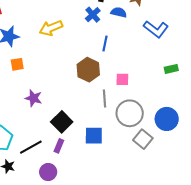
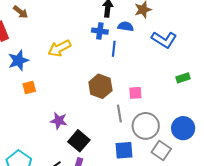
blue cross: (93, 15) -> (100, 31), turned -35
blue line: (105, 44) -> (114, 49), moved
purple star: (33, 98) -> (59, 121), moved
blue square: (94, 136) -> (124, 150), moved

